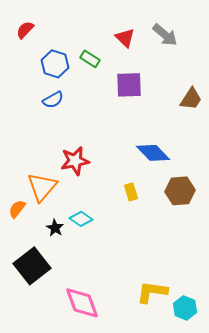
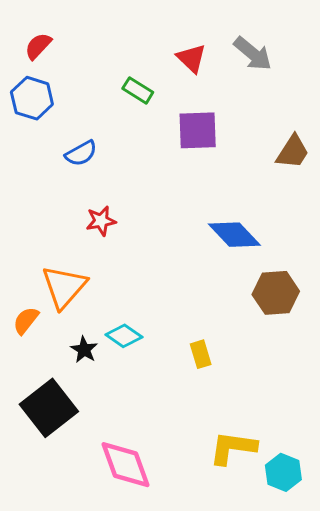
blue hexagon: (55, 64) -> (32, 98), moved
red star: (75, 161) -> (101, 221), moved, size x0.7
yellow rectangle: (131, 192) -> (201, 354), moved

